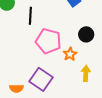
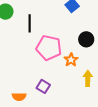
purple square: (41, 79) -> (43, 86), size x0.6

